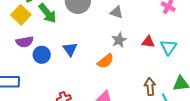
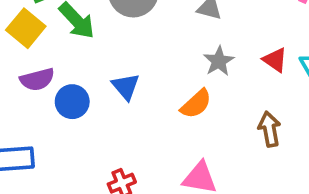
red triangle: (148, 42) -> (275, 60), turned 32
brown arrow: (150, 87) -> (269, 129), moved

